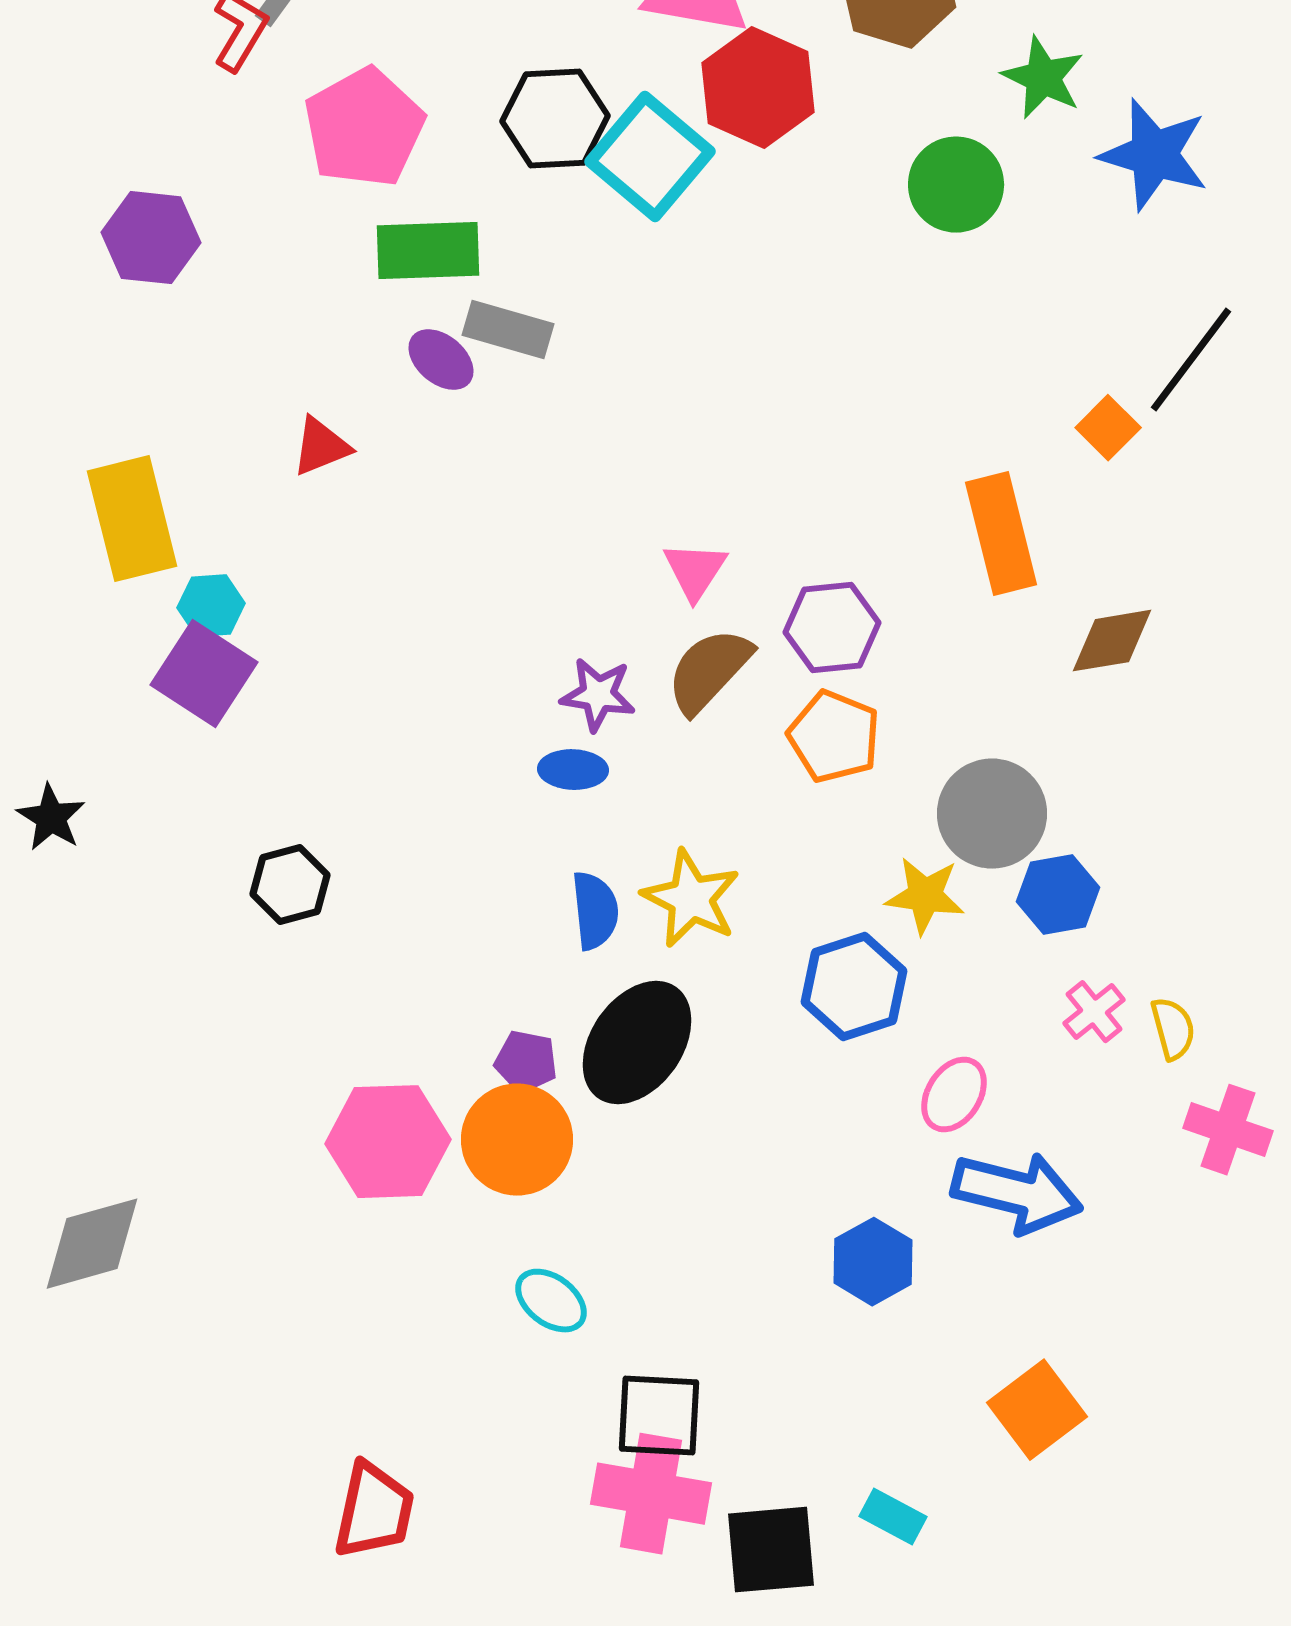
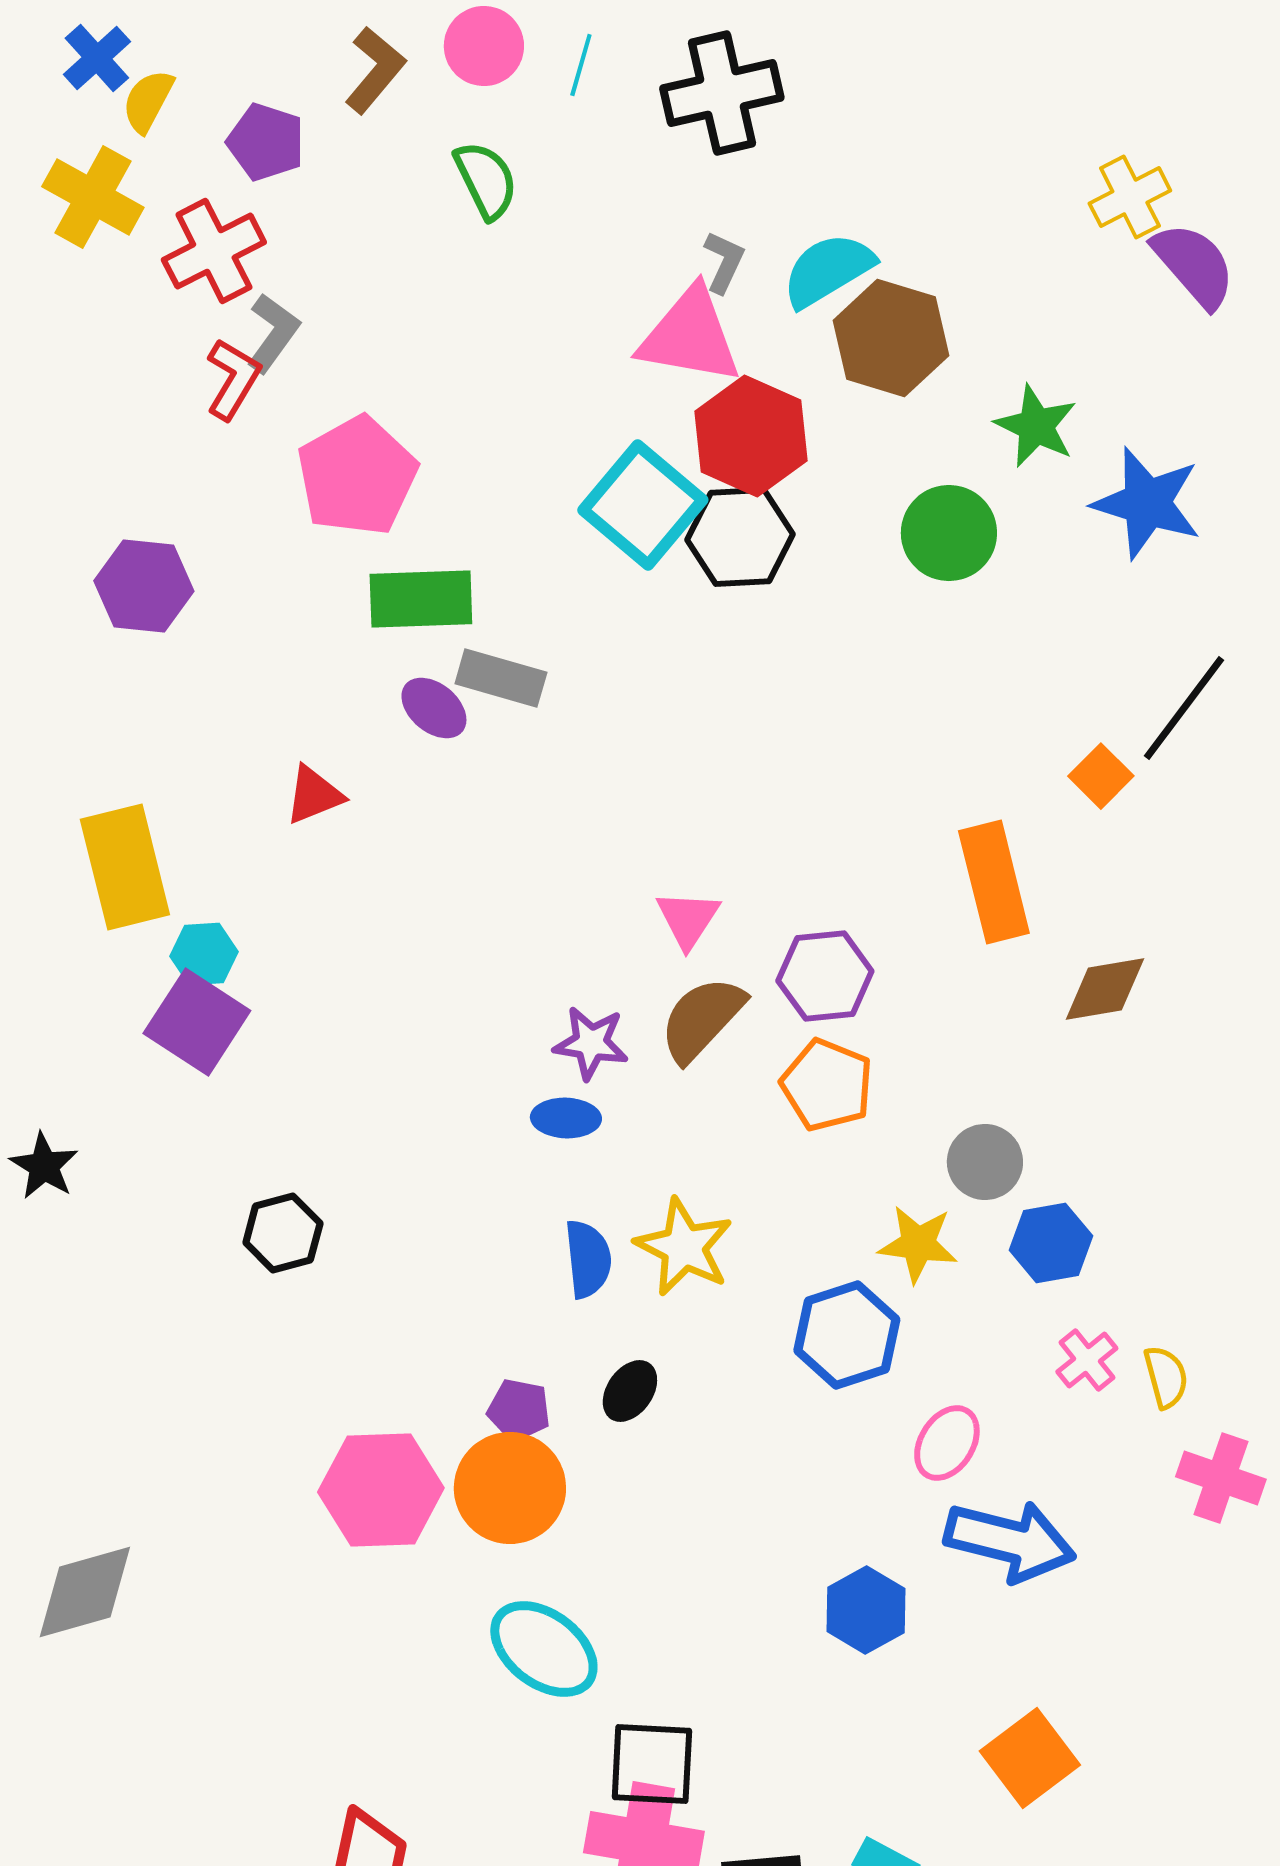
black hexagon: (555, 119) -> (740, 537), moved
gray circle: (992, 814) -> (985, 1162), size x0.7
black ellipse: (637, 1043) -> (630, 1391), size x0.5
cyan ellipse: (551, 1301) -> (544, 1649), size x1.5

